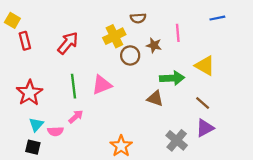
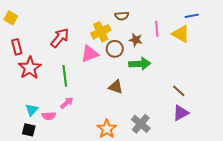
red rectangle: (25, 41) -> (17, 47), moved
yellow triangle: (205, 66) -> (181, 34), moved
green arrow: (172, 78) -> (140, 64), moved
pink triangle: (102, 85) -> (90, 54), moved
red star: (29, 93) -> (30, 68), moved
brown triangle: (155, 98) -> (116, 87), moved
gray cross: (177, 140) -> (141, 124), moved

